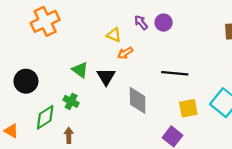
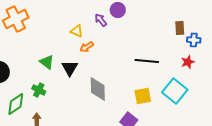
purple circle: (164, 23) -> (118, 10), moved
black line: (175, 73) -> (147, 61), moved

